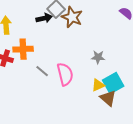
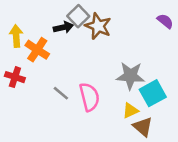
orange cross: (23, 49) -> (37, 50), moved, turned 36
gray star: (98, 57) -> (130, 76), size x1.6
cyan square: (113, 83) -> (153, 93), moved

